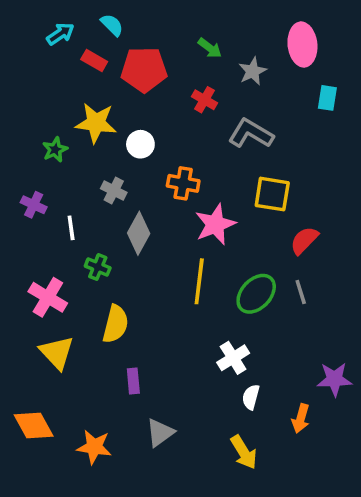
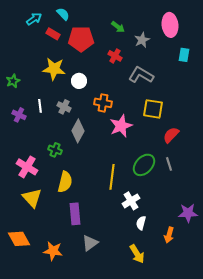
green star: (55, 150) -> (13, 81), moved
white line: (71, 228) -> (40, 106), moved
yellow line: (199, 281) -> (112, 177), moved
purple rectangle: (133, 381) -> (75, 214), size x1.5

